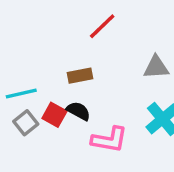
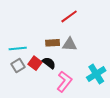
gray triangle: (156, 67) -> (70, 44), moved
pink L-shape: (109, 140) -> (64, 82), turned -70

